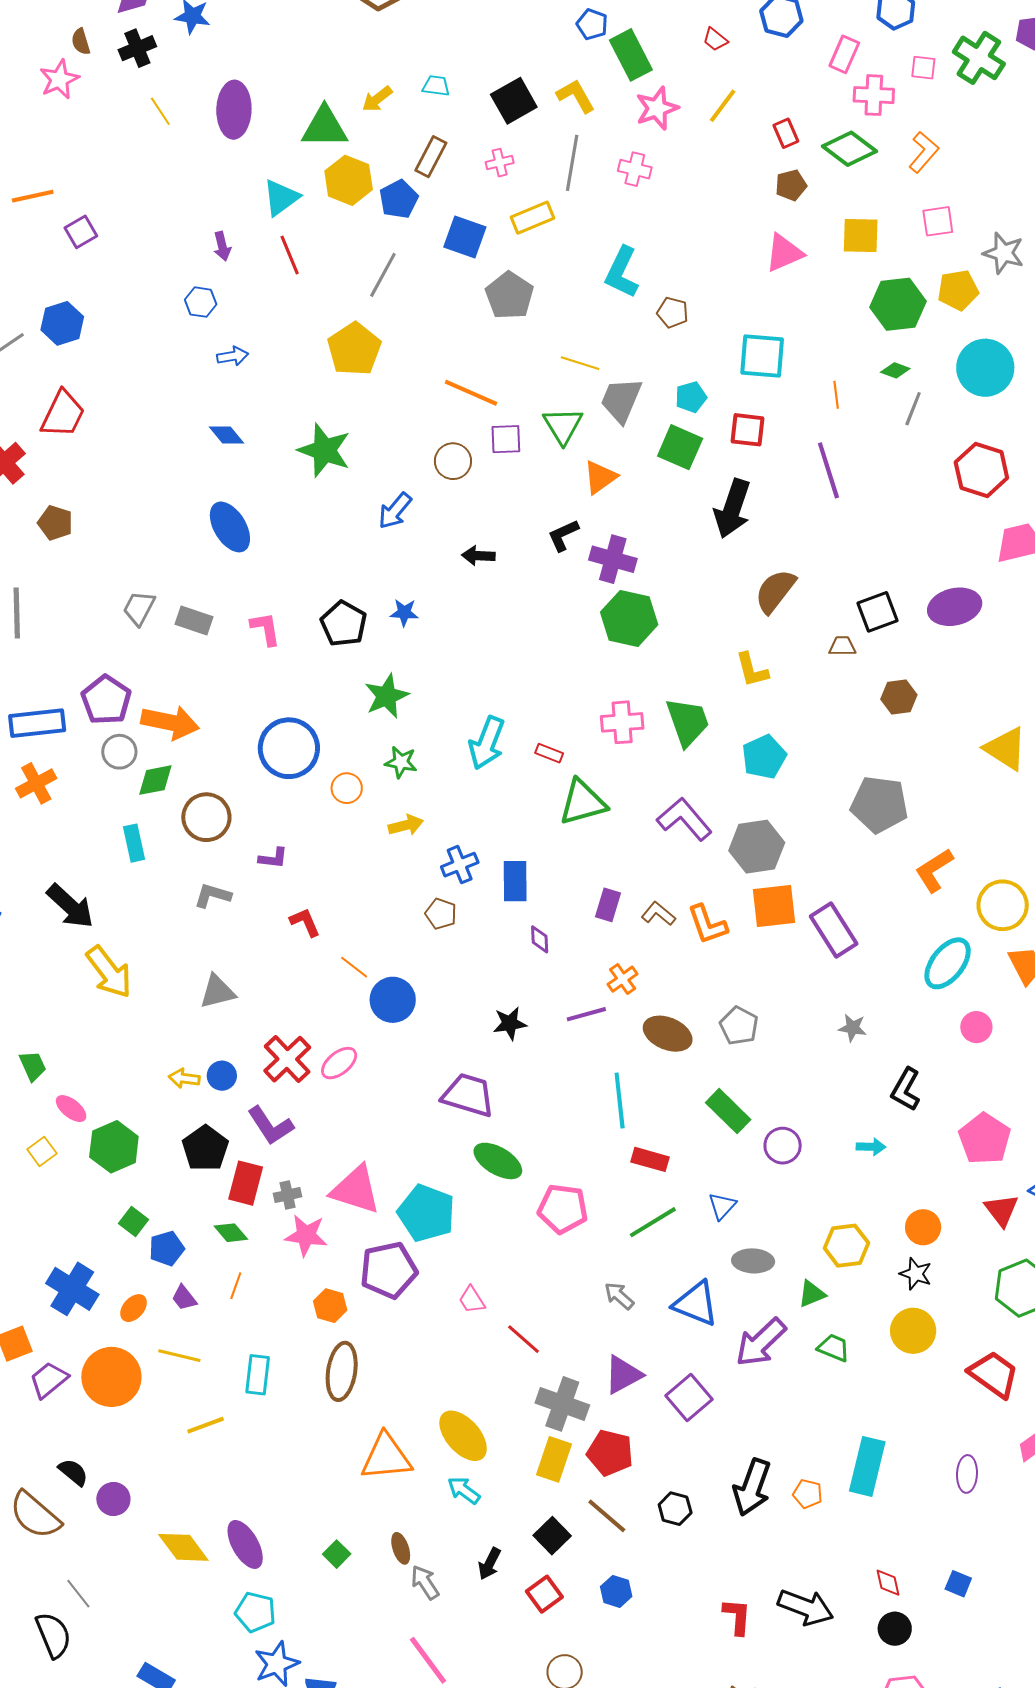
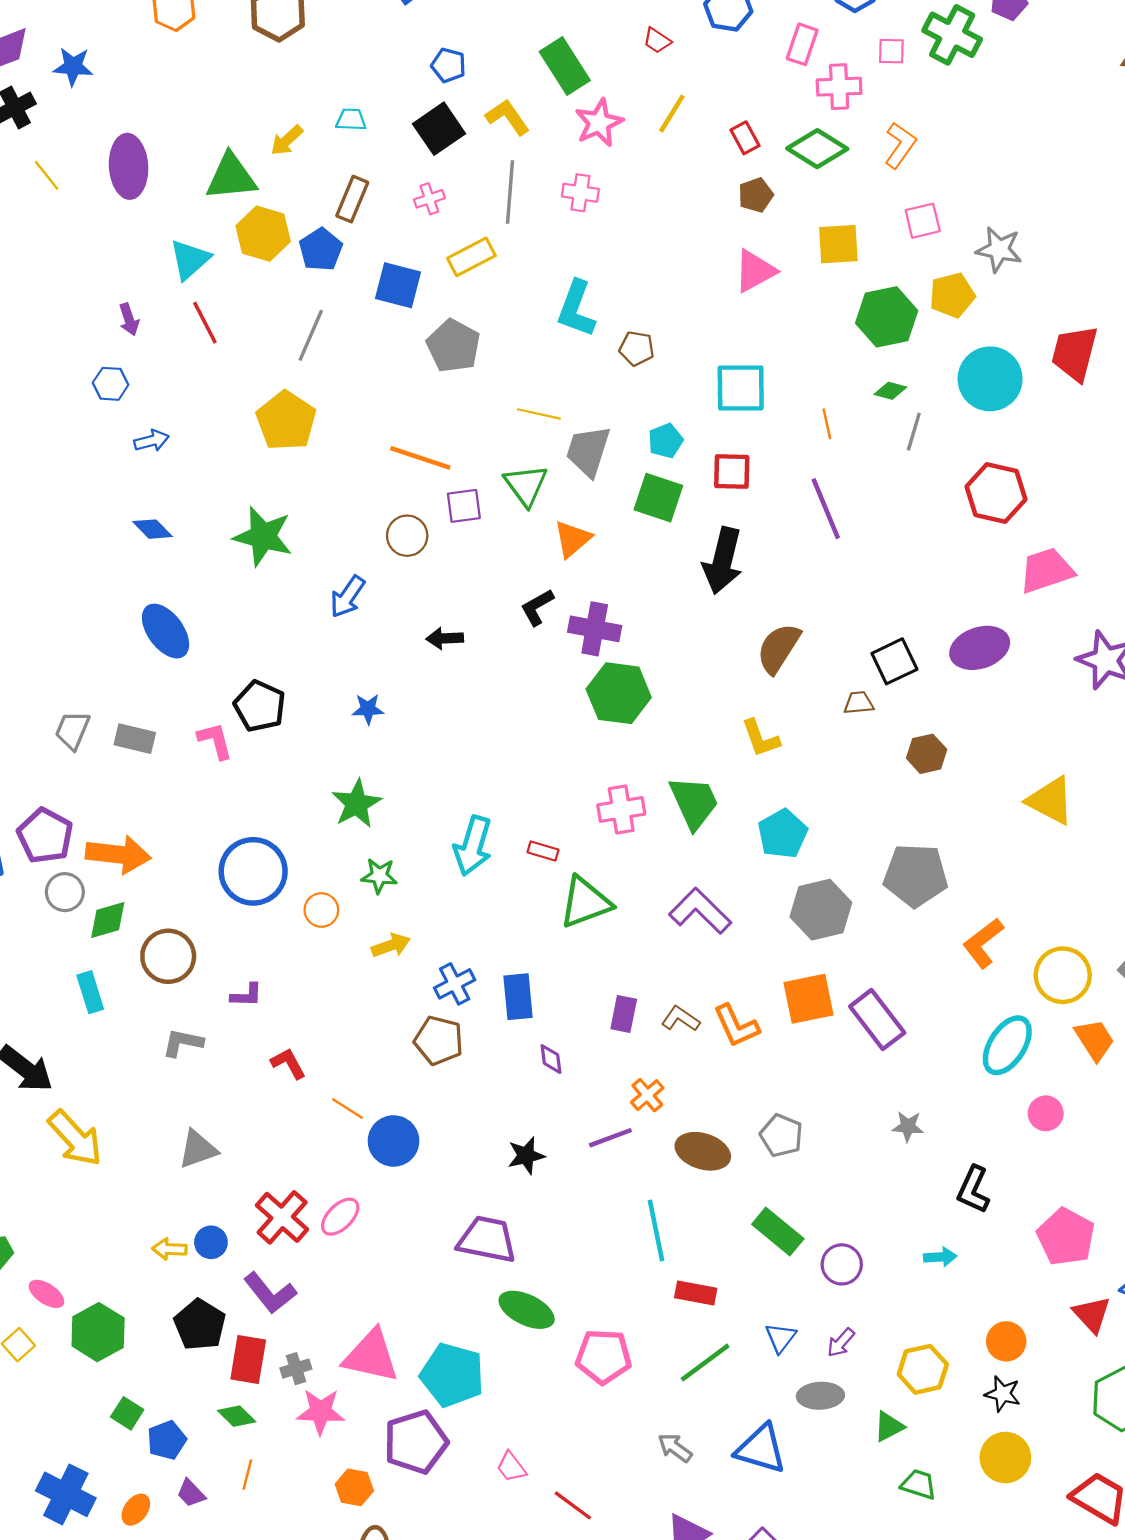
blue pentagon: (592, 24) -> (449, 65), moved
black pentagon: (344, 624) -> (260, 706), moved
gray hexagon: (757, 847) -> (821, 910), moved
brown pentagon: (441, 914) -> (439, 1040), size x1.4
purple arrow: (761, 1342) -> (841, 1343), moved, size x0.5

